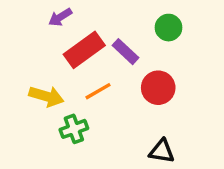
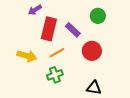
red rectangle: (84, 50) -> (49, 29), turned -40
green cross: (74, 129) -> (55, 75), moved

